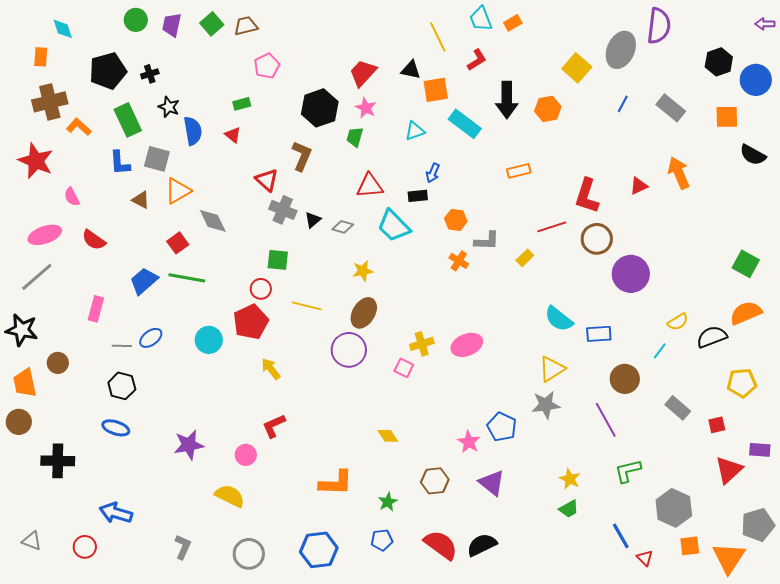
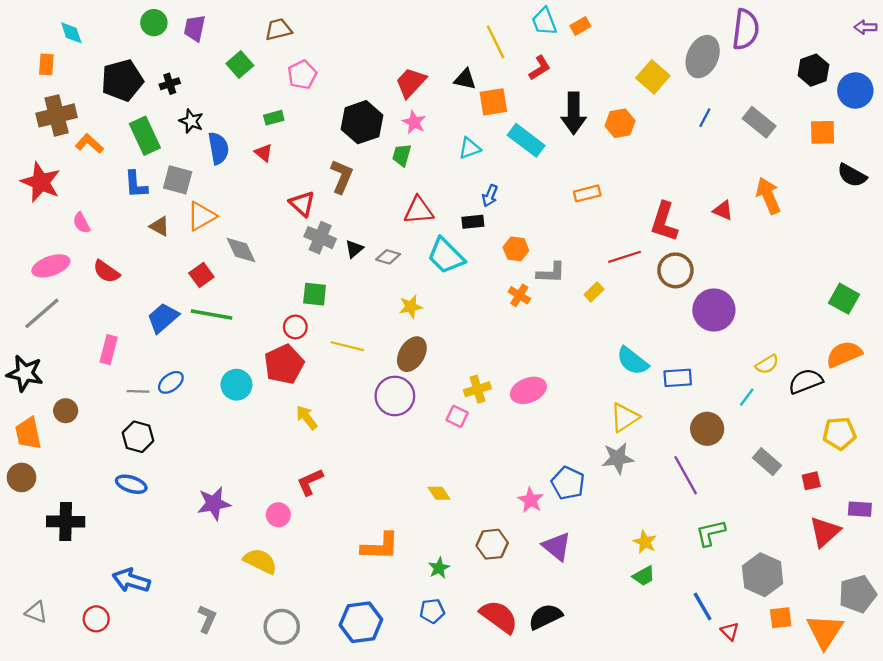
green square: (212, 24) -> (240, 64), moved
red triangle: (639, 186) -> (723, 210), turned 48

